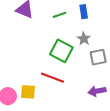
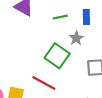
gray star: (84, 39) -> (76, 38), moved

